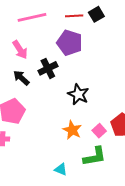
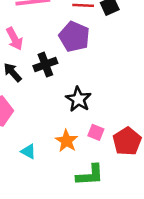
pink square: (99, 131) -> (96, 132), moved, turned -32
cyan triangle: (61, 169) -> (28, 151), moved

